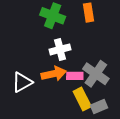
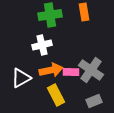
green cross: (53, 16) -> (50, 15), turned -30
white cross: (60, 49) -> (42, 45), moved
yellow rectangle: (82, 99) -> (56, 95), moved

